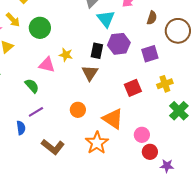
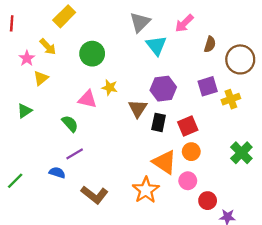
green circle: (40, 28) -> (92, 54), moved
purple hexagon: (119, 44) -> (163, 89), moved
black rectangle: (97, 51) -> (159, 122), moved
yellow cross: (165, 84) -> (231, 99), moved
orange circle: (78, 110) -> (191, 152), moved
blue semicircle: (21, 128) -> (57, 173), turned -64
pink circle: (142, 135) -> (188, 181), moved

